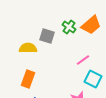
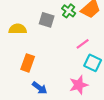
yellow semicircle: (28, 48) -> (18, 29), moved

